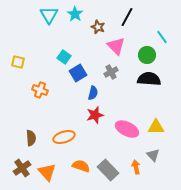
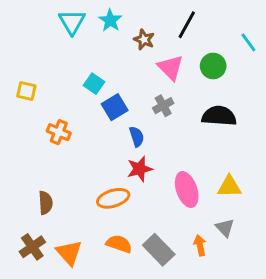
cyan line: (162, 37) -> (248, 42), moved
green circle: (147, 55) -> (213, 66), moved
blue semicircle: (93, 93) -> (137, 137), turned -32
pink ellipse: (127, 129) -> (187, 189), turned 45
orange ellipse: (64, 137) -> (113, 198), moved

